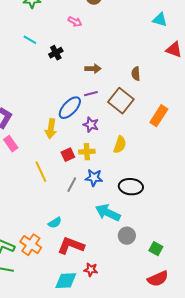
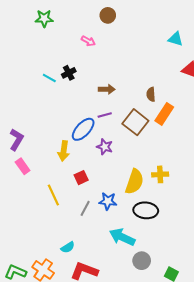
cyan line: (30, 40) -> (49, 78), moved
orange rectangle: (159, 116) -> (164, 114), moved
yellow semicircle: (120, 145) -> (134, 182), moved, size x1.4
yellow cross: (87, 152) -> (160, 174), moved

